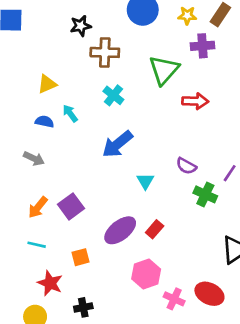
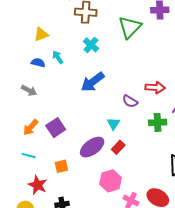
red arrow: (195, 101) -> (155, 88), moved
purple semicircle: (186, 166) -> (130, 101), moved
cyan triangle: (145, 181) -> (114, 124), moved
green cross: (205, 194) -> (158, 122), turned -30

